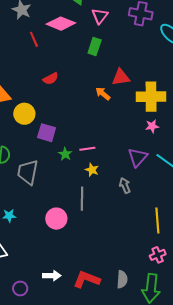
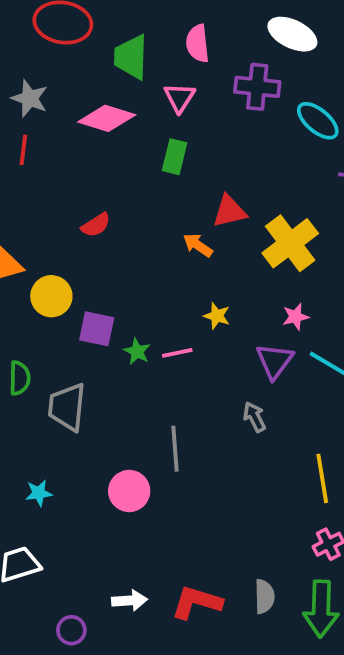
red line: (34, 39) -> (23, 150), moved, turned 35
yellow cross: (151, 97) -> (290, 243), turned -32
pink star: (152, 126) -> (296, 317), moved
green star: (65, 154) -> (137, 351), moved
yellow star: (92, 170) -> (217, 316), moved

